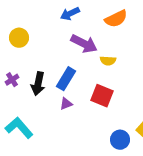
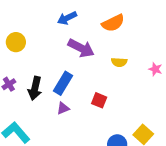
yellow semicircle: (108, 61) -> (119, 62), moved
red square: (102, 96) -> (99, 100), size x0.7

